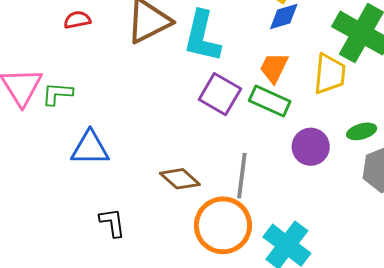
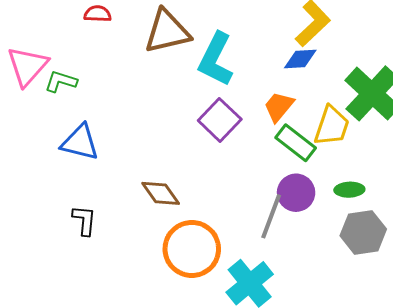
green rectangle: (270, 101) -> (296, 143), moved
gray line: (242, 176) -> (271, 216), moved

